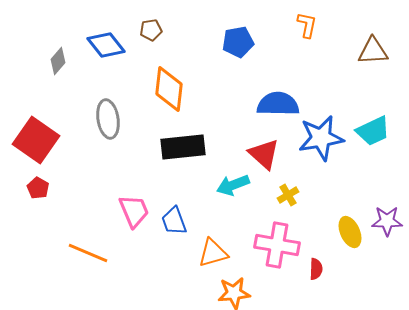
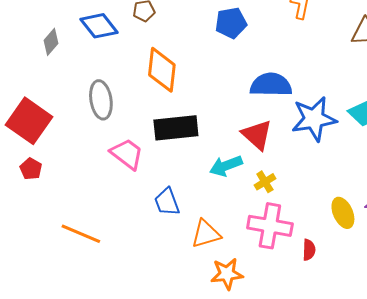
yellow cross: (288, 195) -> (265, 182), moved
pink trapezoid: (134, 211) -> (127, 154), moved, turned -30

